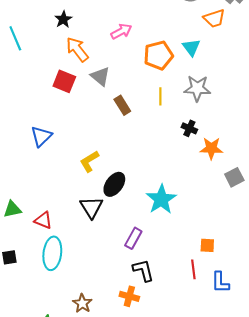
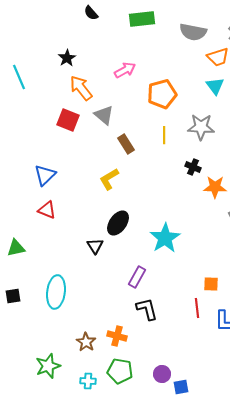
cyan triangle: (191, 47) -> (215, 86), moved
yellow L-shape: (89, 161) -> (109, 179), moved
black triangle: (91, 207) -> (95, 246), size x0.7
red triangle: (43, 220) -> (47, 210), moved
orange cross: (129, 296) -> (117, 336), moved

